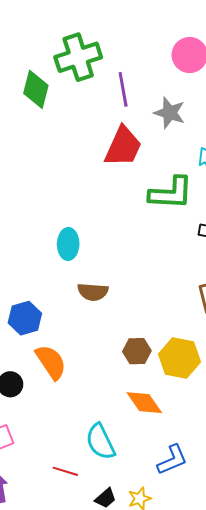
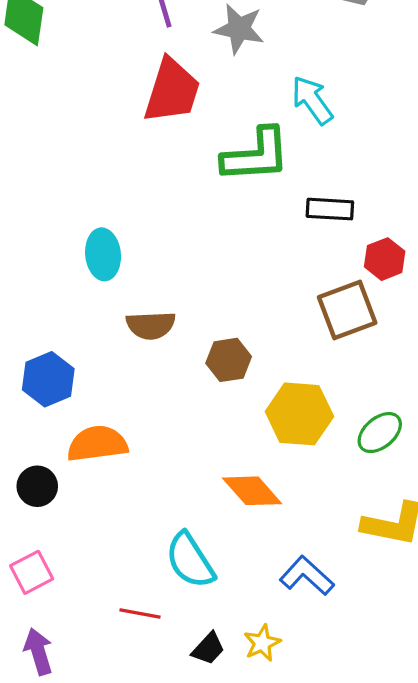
brown hexagon: (137, 351) -> (229, 360), moved
orange semicircle: (51, 362) -> (97, 444), turned -57
blue L-shape: (172, 460) -> (307, 576), turned -108

